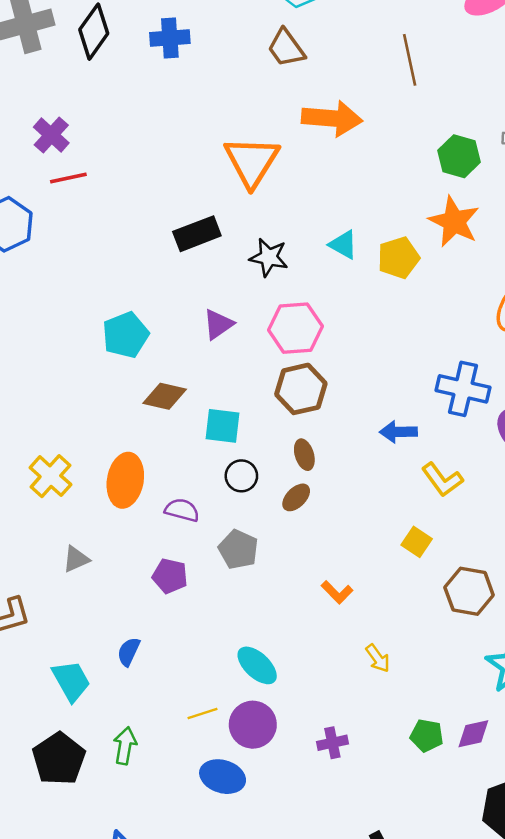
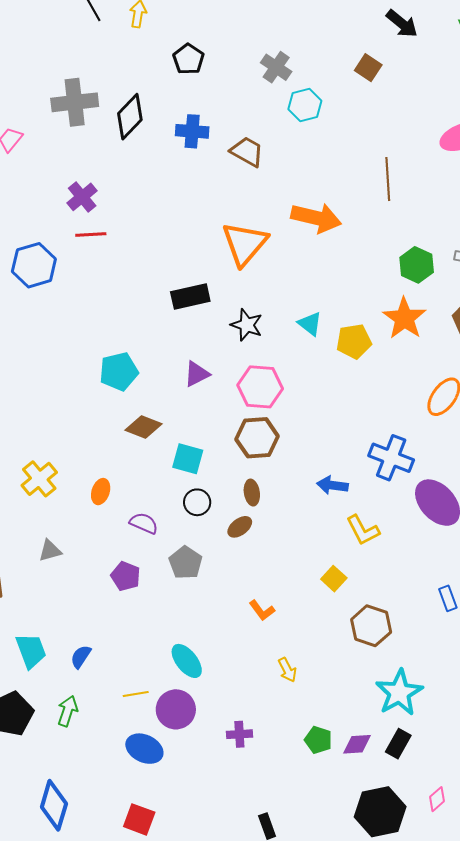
brown trapezoid: (286, 48) -> (247, 152), moved, turned 147
orange ellipse: (125, 480) -> (101, 492), size x0.6
blue semicircle: (129, 652) -> (81, 657), moved

